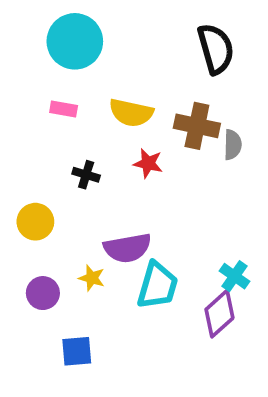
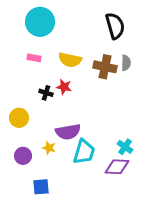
gray semicircle: (233, 145) -> (126, 63), moved
red star: (148, 163) -> (64, 87), moved
purple diamond: (219, 314) -> (117, 167), turned 45

